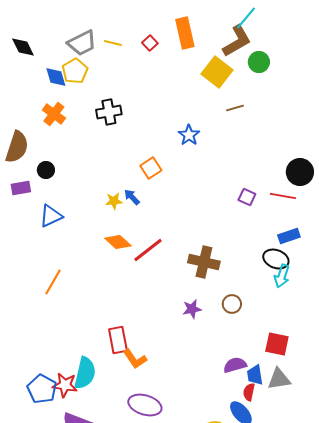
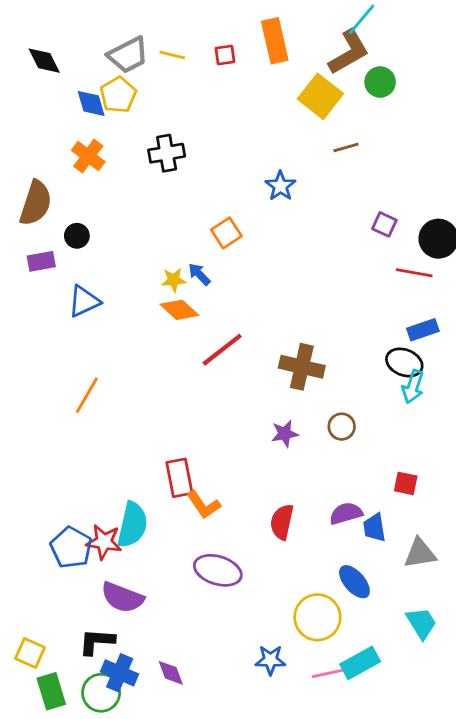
red square: (150, 43) -> (225, 55), turned 35
purple square: (247, 197) -> (384, 224), moved
orange diamond: (118, 242) -> (179, 310), moved
red square: (277, 344) -> (406, 483), size x0.7
gray triangle: (279, 379) -> (420, 553), moved
red semicircle: (249, 392) -> (282, 522), moved, size x1.4

